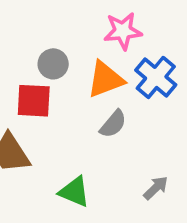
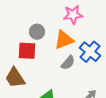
blue cross: (156, 77) -> (90, 52), moved

